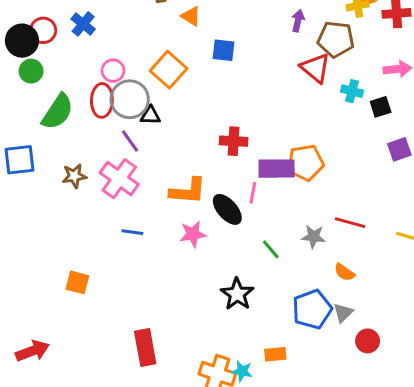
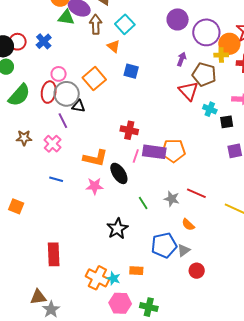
pink cross: (119, 179) -> (53, 144), size x0.7
pink line: (253, 193) -> (136, 156), moved

